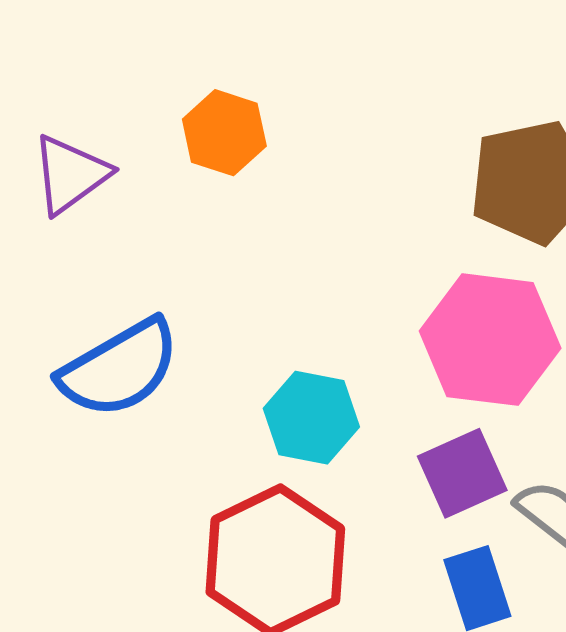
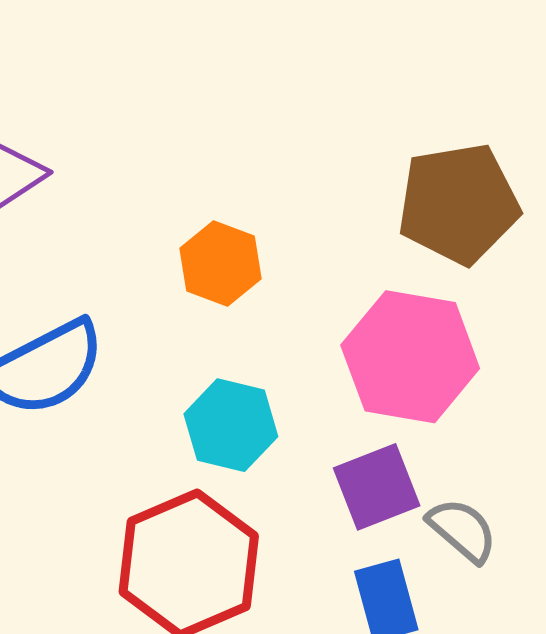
orange hexagon: (224, 133) -> (221, 264), moved

